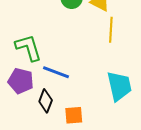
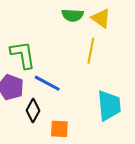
yellow line: (111, 30) -> (91, 51), moved

